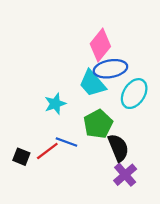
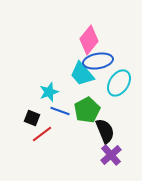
blue line: (66, 142) -> (60, 111), moved
black square: (21, 157) -> (32, 118), moved

